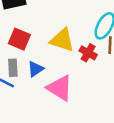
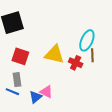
blue triangle: (35, 69) -> (36, 97), moved
pink triangle: (60, 88) -> (46, 92), moved, size x0.6

